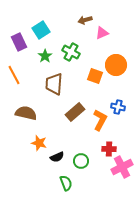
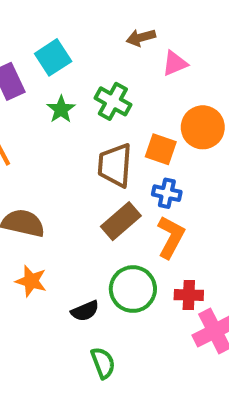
brown trapezoid: (54, 84) -> (115, 165), moved
blue cross: (118, 107) -> (167, 193), moved
orange star: (39, 143) -> (31, 281), moved
green circle: (81, 161) -> (133, 289), moved, size x1.5

